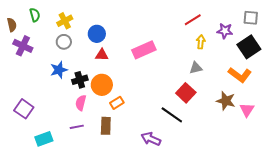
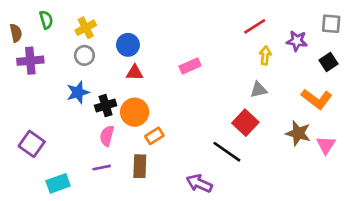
purple cross: (23, 46) -> (30, 61), turned -30
black square: (249, 47) -> (329, 62), size x0.6
pink rectangle: (144, 50) -> (190, 66), size x0.7

